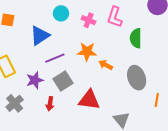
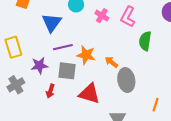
blue triangle: (40, 36) -> (52, 23), turned -30
orange star: (87, 52) -> (86, 55), moved
gray ellipse: (137, 78) -> (126, 80), moved
gray square: (63, 81) -> (67, 71), turned 30

